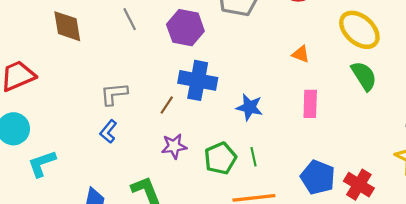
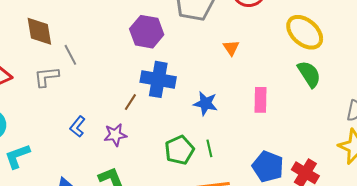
gray line: (130, 19) -> (70, 55), moved
orange triangle: (301, 54) -> (231, 48), moved, turned 36
gray L-shape: (114, 94) -> (46, 77), moved
purple star: (174, 146) -> (115, 135), moved

